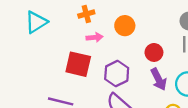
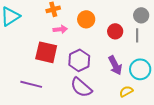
red circle: (154, 52) -> (115, 31), moved

